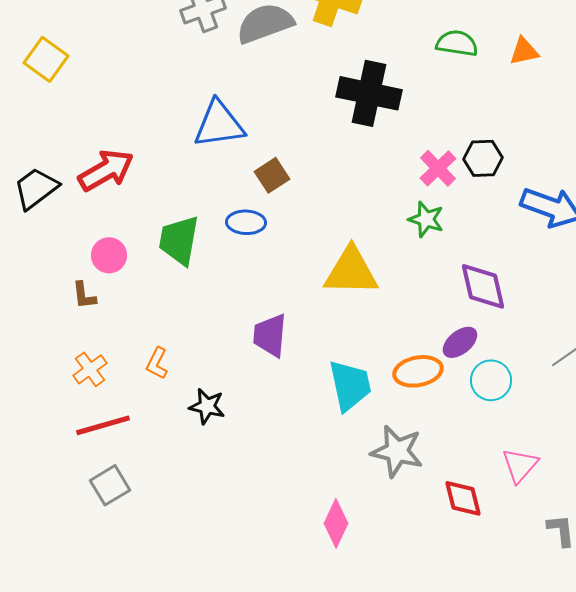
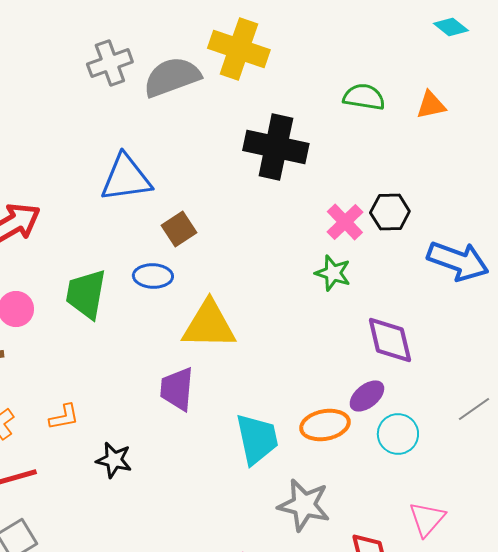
yellow triangle: (351, 271) -> (209, 325), moved
orange L-shape: (157, 363) -> (64, 417), turned -128

